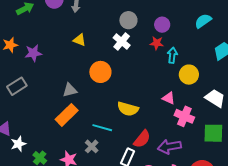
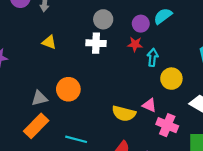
cyan semicircle: (203, 21) -> (163, 16), moved
white cross: (122, 41) -> (96, 43), turned -36
orange circle: (100, 72) -> (68, 89), moved
yellow semicircle: (128, 109) -> (124, 113), moved

